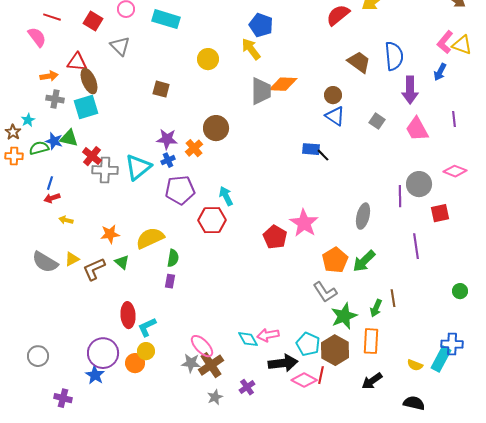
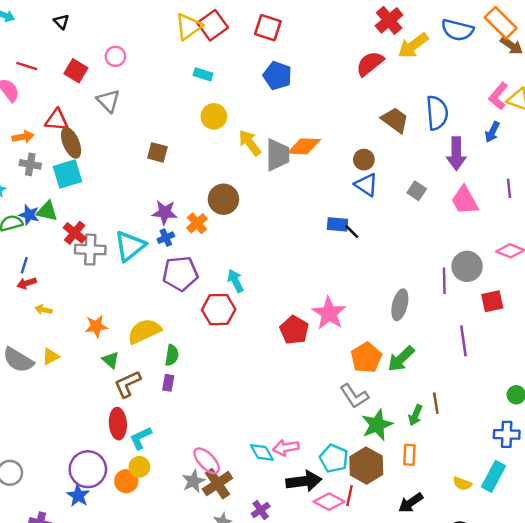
cyan rectangle: (166, 19) -> (203, 74), moved, size x0.6
yellow arrow: (251, 49) -> (250, 143), moved
brown L-shape: (94, 269) -> (127, 384), moved
orange rectangle: (371, 341) -> (409, 455), size x0.7
blue cross: (452, 344) -> (507, 434), moved
gray star: (191, 363) -> (193, 481), turned -30

